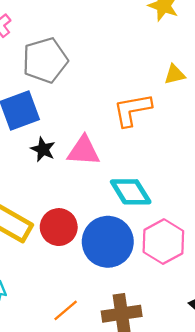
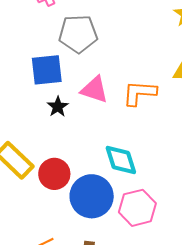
pink triangle: (83, 151) -> (94, 90), moved

